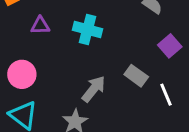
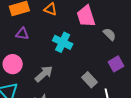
purple triangle: (40, 26) -> (22, 34), moved
gray arrow: (94, 89) -> (44, 74), moved

